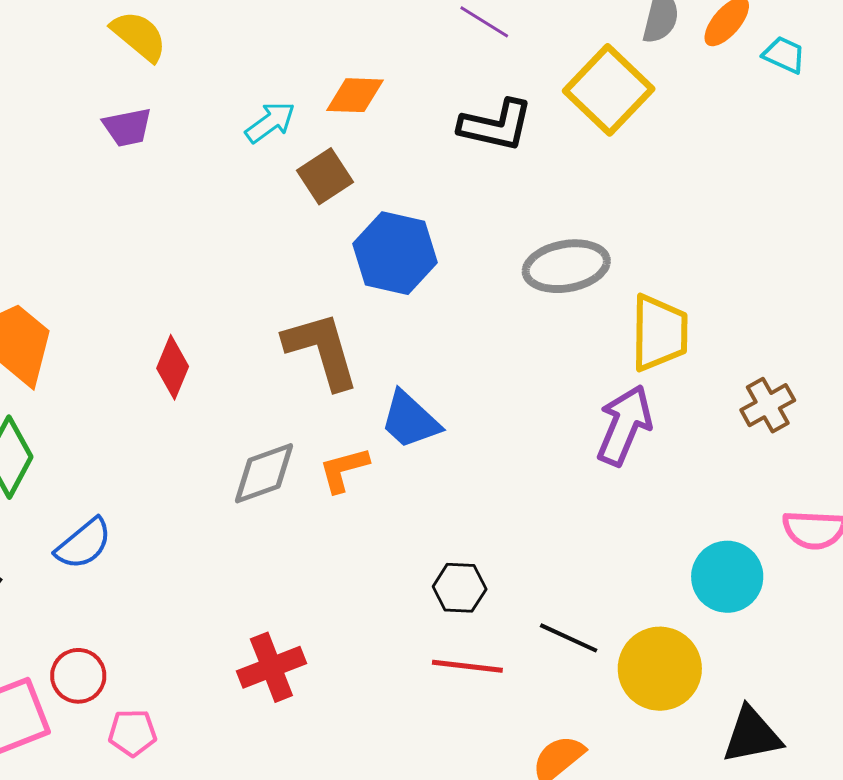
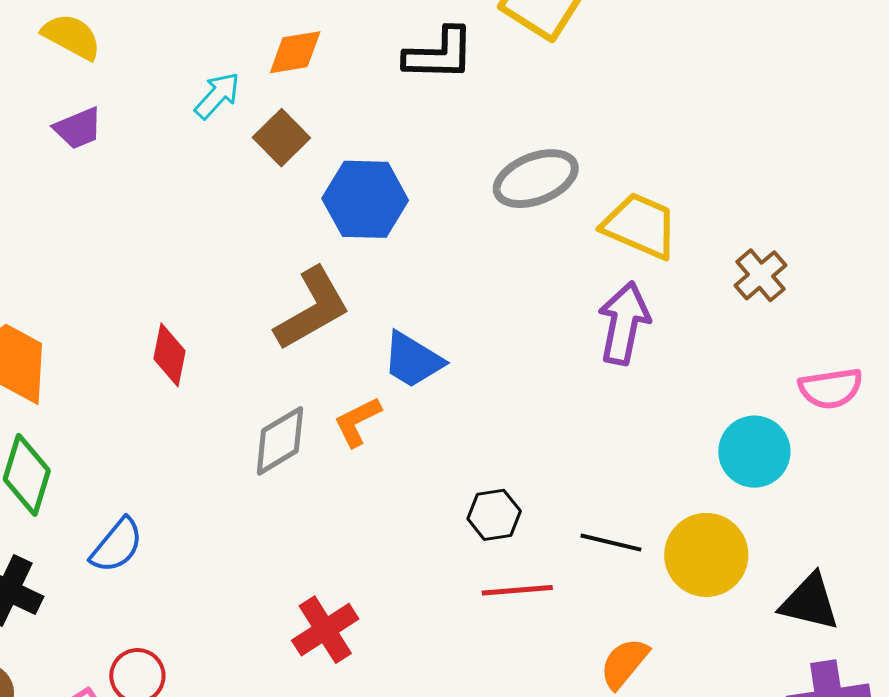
yellow trapezoid: (659, 333) -> (640, 226), turned -56
brown L-shape: (322, 350) -> (312, 309), turned 88
black triangle: (752, 735) -> (810, 602), turned 36

